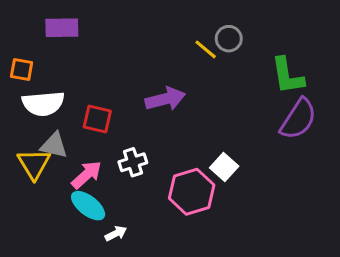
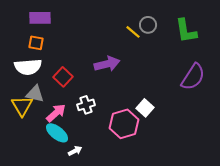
orange square: (22, 70) -> (36, 43), moved
green L-shape: (287, 76) -> (186, 31), moved
red square: (97, 119) -> (63, 77), turned 30

